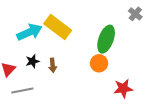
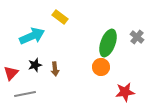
gray cross: (135, 14) -> (137, 37), moved
yellow rectangle: (58, 27) -> (60, 17), moved, size x0.6

